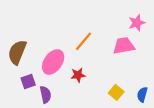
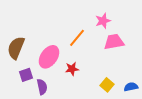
pink star: (137, 23) -> (103, 21), moved
blue semicircle: (142, 95) -> (131, 87), turned 64

